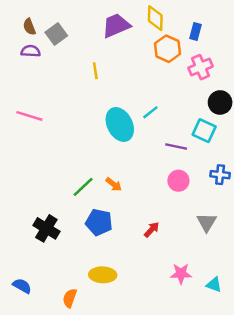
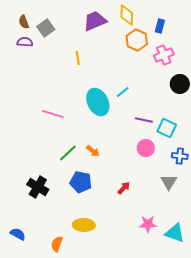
pink line: (29, 116) -> (53, 114), moved
cyan square: (204, 131) -> (167, 128), moved
blue cross: (220, 175) -> (180, 156), moved
cyan triangle: (214, 285) -> (175, 233), size x1.5

